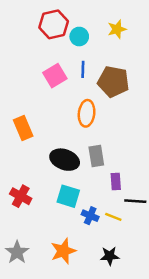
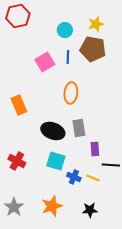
red hexagon: (54, 24) -> (18, 16), moved
brown pentagon: (113, 82) -> (93, 49), moved

